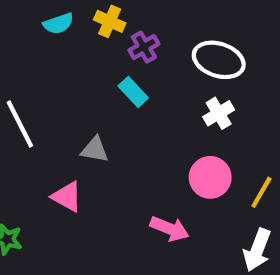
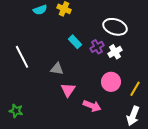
purple cross: (144, 47) -> (97, 47), moved
pink triangle: (67, 197) -> (68, 90), moved, turned 35

